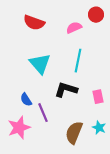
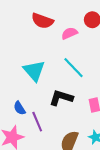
red semicircle: (34, 23) -> (42, 21), moved
cyan line: (78, 61) -> (74, 68), turned -55

